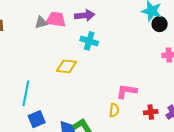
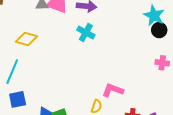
yellow diamond: (67, 66) -> (26, 39), moved

